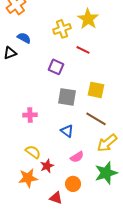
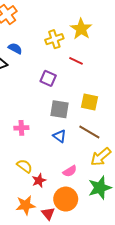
blue triangle: (67, 131) -> (60, 136), moved
orange star: (28, 178) -> (25, 205), moved
orange circle: (73, 184) -> (66, 199), size x1.5
red triangle: (56, 198) -> (48, 213), turned 32

